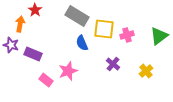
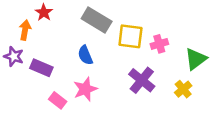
green triangle: (159, 36) -> (196, 59), moved
blue semicircle: (82, 43) -> (85, 55), moved
purple cross: (113, 64) -> (142, 80), size x1.5

